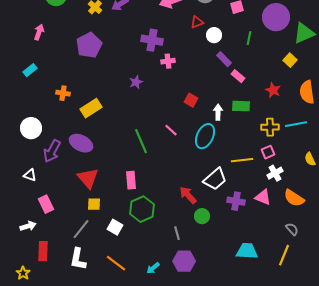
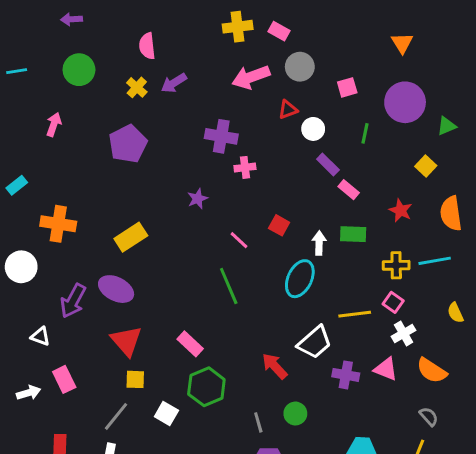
green triangle: (304, 33) -> (447, 126), size x0.6
cyan rectangle: (30, 70) -> (17, 185), moved
orange cross: (63, 93) -> (58, 224), moved, size x1.6
white circle: (31, 128) -> (21, 267), moved
pink line: (171, 130) -> (239, 240), moved
green line: (141, 141) -> (229, 286), moved
pink square: (268, 152) -> (393, 302), turned -32
pink rectangle: (131, 180) -> (190, 344), turned -42
green circle: (202, 216) -> (295, 414), moved
white arrow: (28, 226) -> (29, 393), moved

